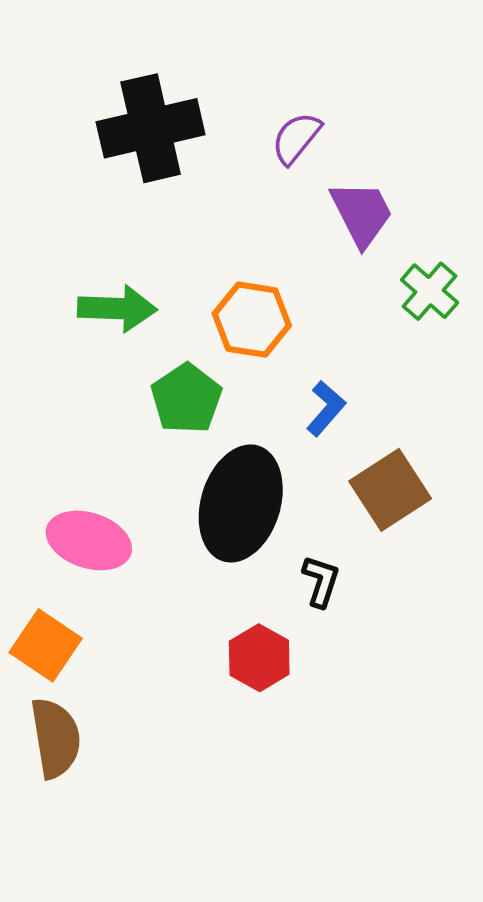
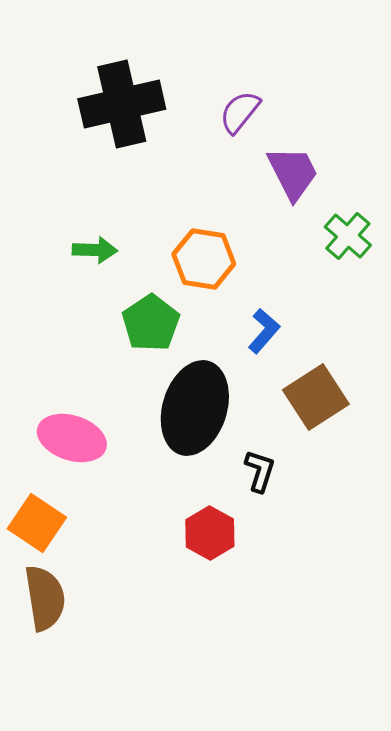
green arrow: (117, 308) -> (95, 250), size x0.7

